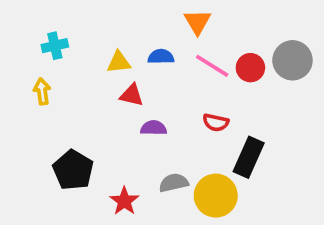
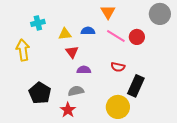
cyan cross: (55, 46) -> (38, 23), moved
gray circle: (292, 60) -> (160, 14), moved
yellow arrow: (42, 91) -> (23, 50), size x1.5
red triangle: (132, 95) -> (72, 52), turned 40
gray semicircle: (174, 183) -> (76, 91), moved

